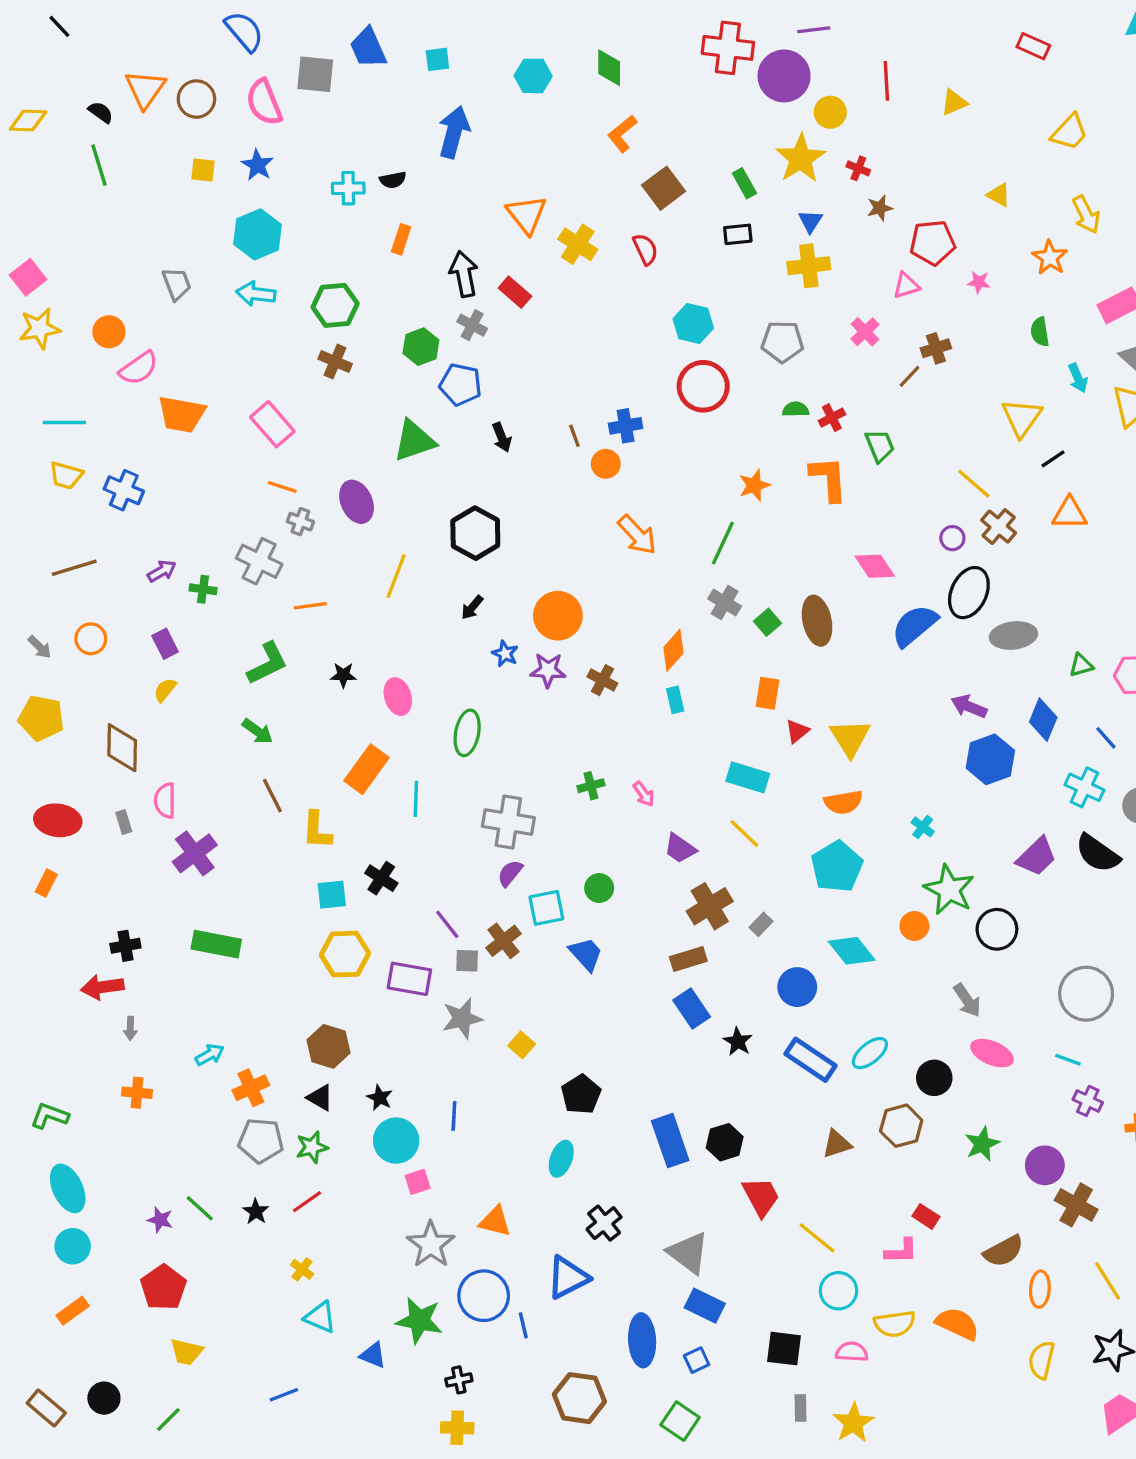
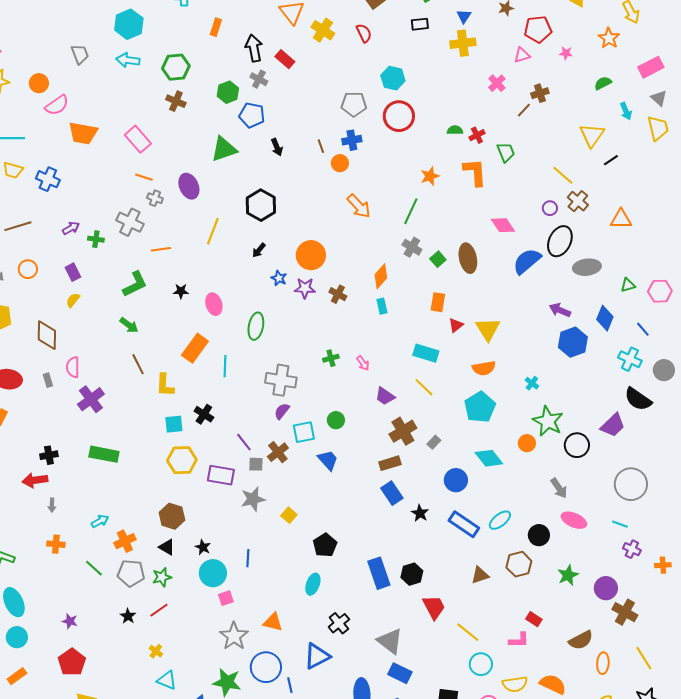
green semicircle: (1040, 332) -> (603, 83), turned 72
gray pentagon: (782, 342) -> (354, 104), moved
orange triangle: (1070, 513) -> (621, 219), moved
purple trapezoid: (1037, 857) -> (613, 425), moved
green line: (200, 1208) -> (94, 568), moved

